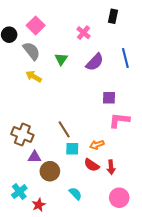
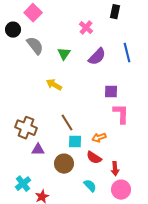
pink square: (36, 25) -> (33, 13), moved
yellow arrow: (34, 76) -> (54, 85), moved
pink L-shape: (119, 120) -> (121, 114), turned 85
red arrow: (111, 167) -> (115, 169), moved
brown circle: (50, 171) -> (64, 164), moved
cyan semicircle: (75, 194) -> (90, 186), moved

